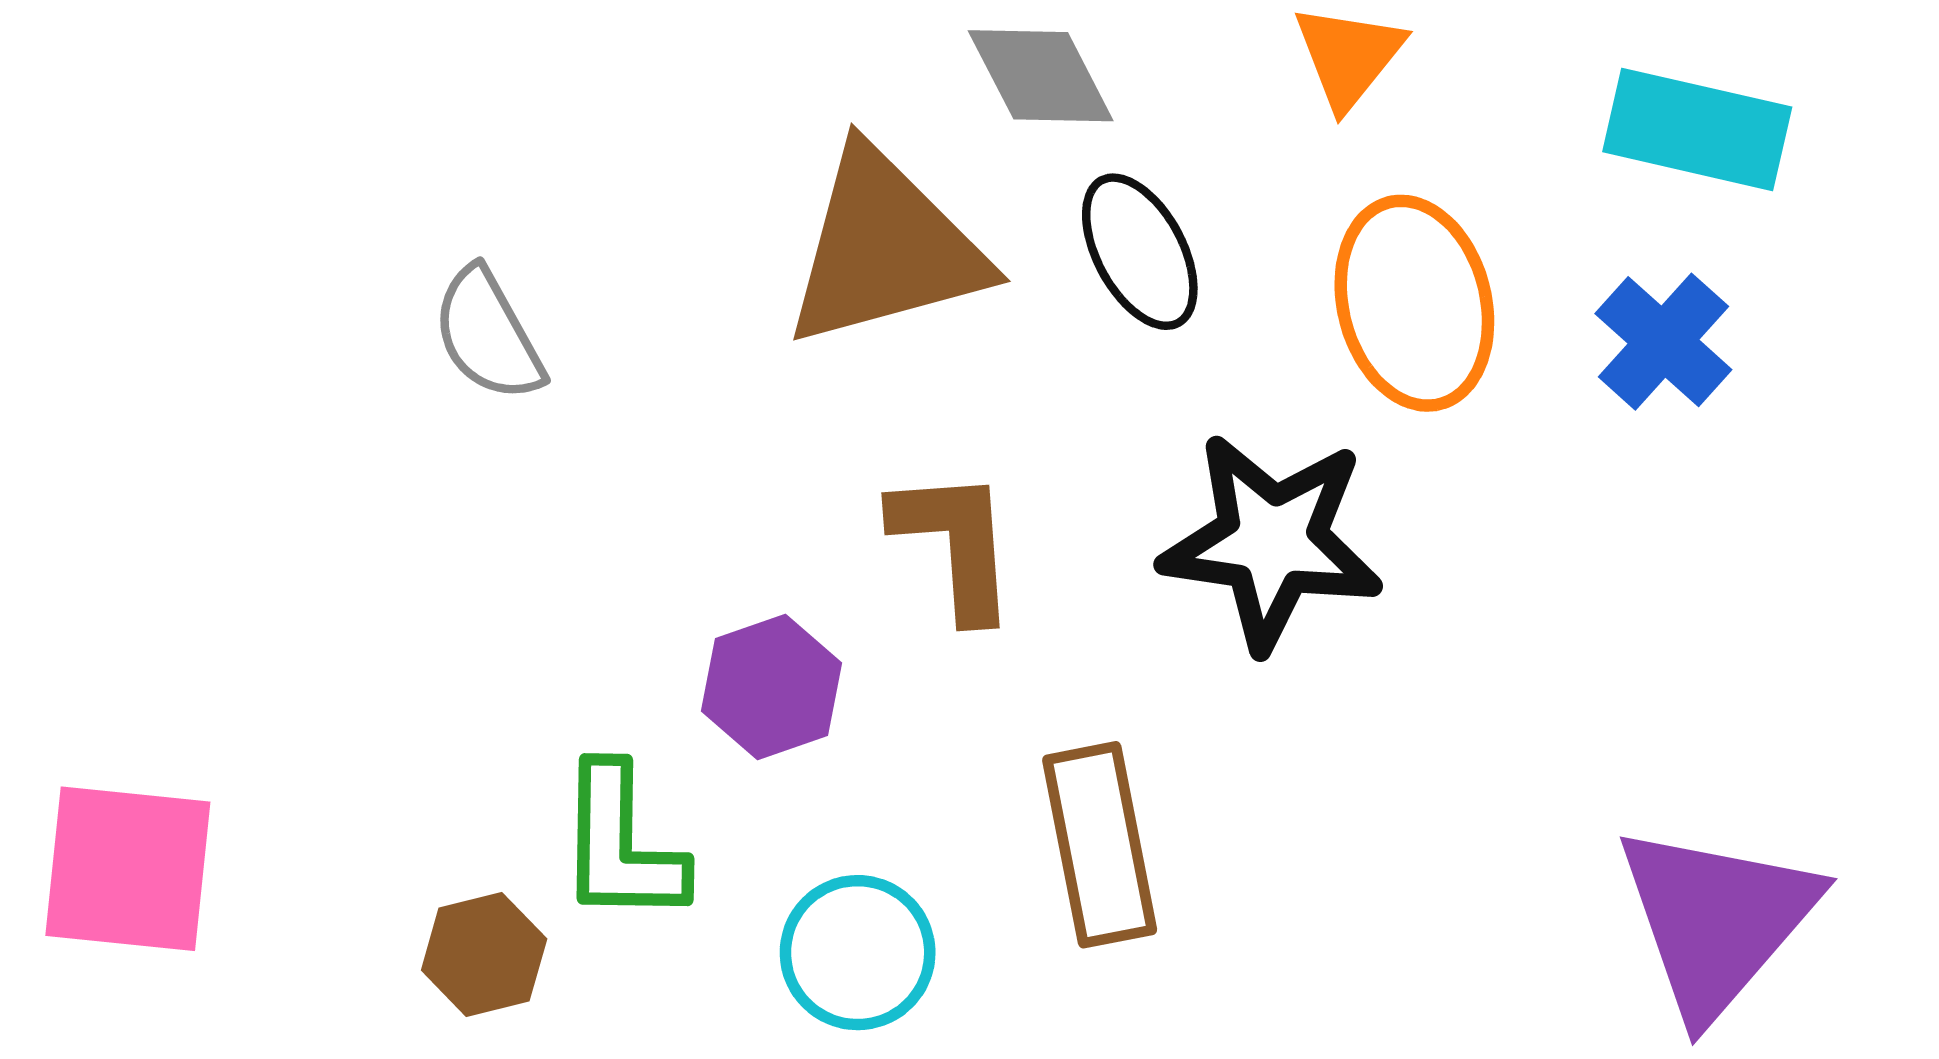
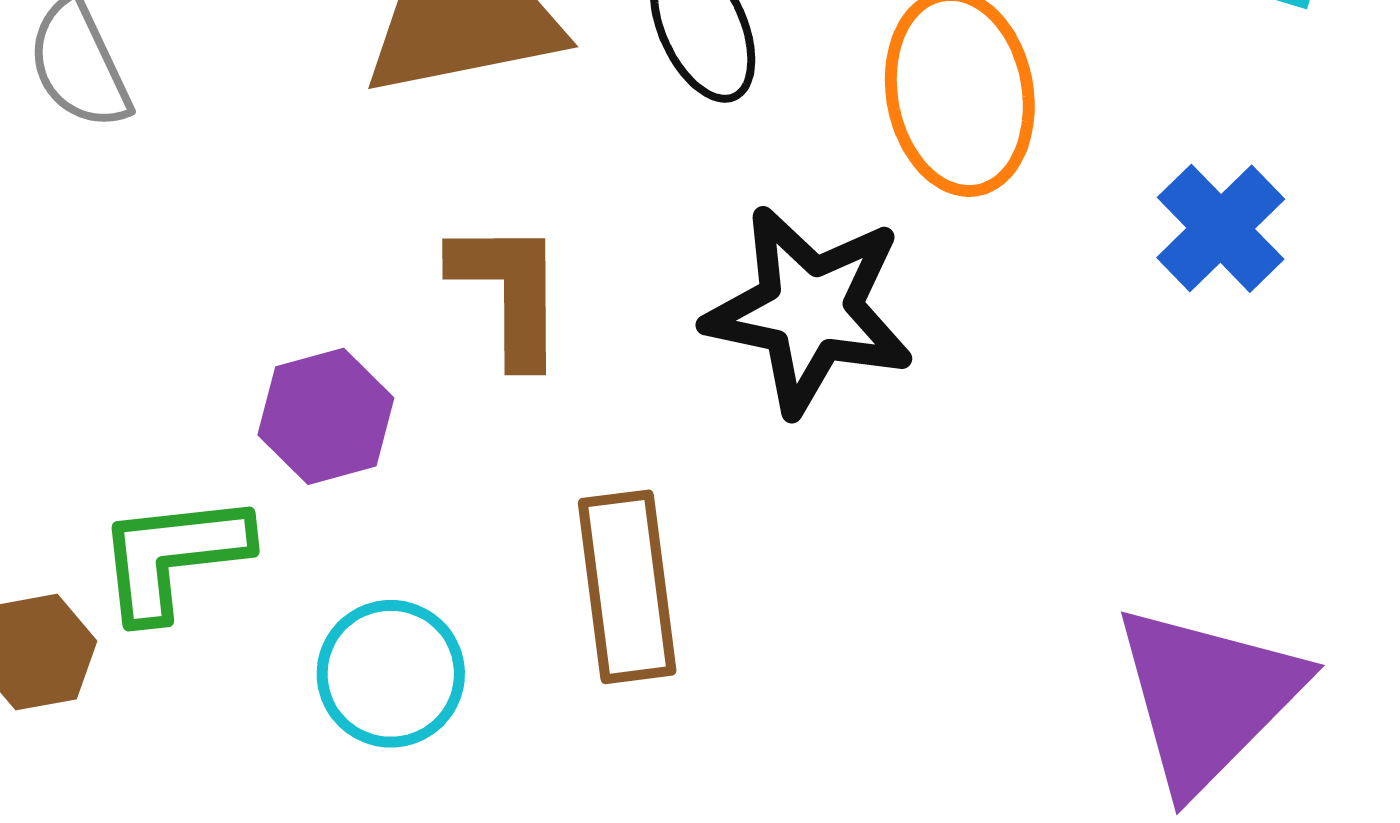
blue cross: (1663, 342) -> (1221, 228), moved
green L-shape: (621, 845) -> (173, 556), turned 79

